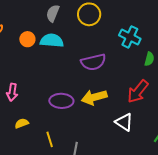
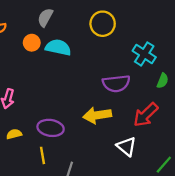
gray semicircle: (53, 13) -> (45, 17), moved
purple semicircle: (93, 62) -> (116, 83), moved
purple ellipse: (61, 101) -> (51, 128), moved

